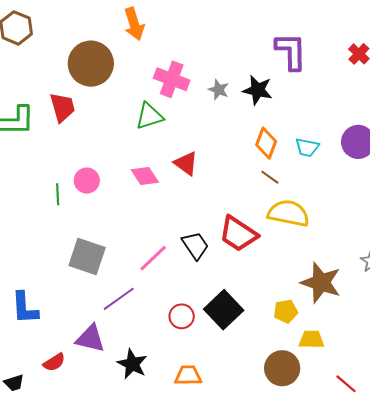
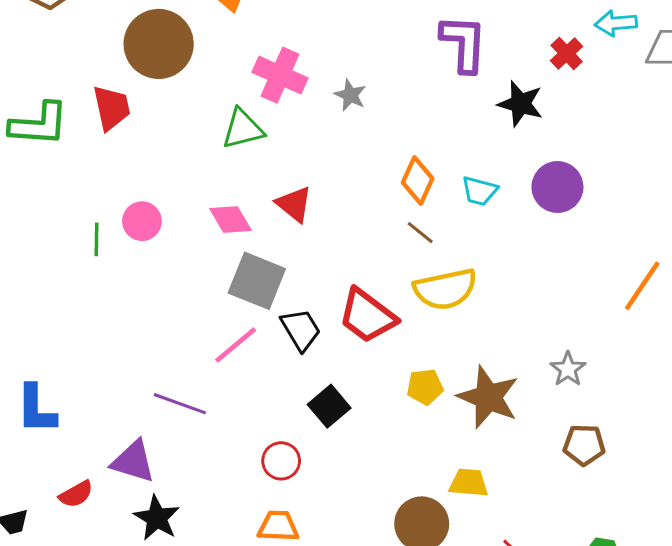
black star: (258, 90) -> (520, 104), moved
yellow semicircle: (289, 213) -> (445, 289), turned 153
gray square: (87, 257) -> (257, 281), moved
purple line: (119, 299) -> (180, 404), turned 52
black square: (224, 310) -> (329, 406), moved, size x0.7
yellow pentagon: (286, 311) -> (425, 387), moved
red circle: (182, 316) -> (281, 461), moved
black star: (132, 364) -> (157, 518), moved

